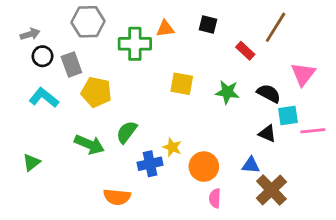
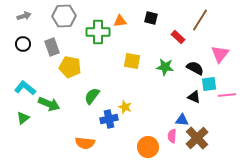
gray arrow: (30, 34) -> (24, 16), moved
black circle: (42, 56) -> (23, 44), moved
cyan L-shape: (44, 98) -> (25, 88), moved
green arrow: (89, 144) -> (49, 104), moved
orange circle: (204, 167) -> (148, 147), moved
pink semicircle: (215, 198) -> (172, 136), moved

